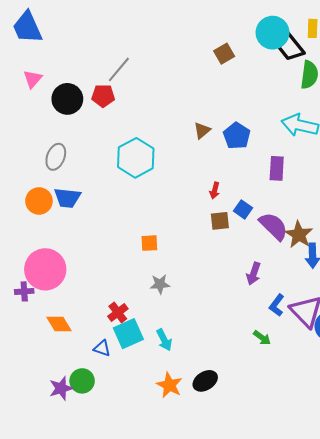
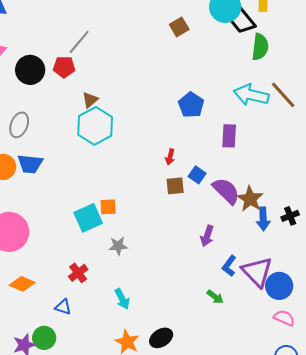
brown triangle: (202, 130) -> (90, 100), moved
orange diamond: (59, 324) -> (22, 284), turned -35
cyan square: (128, 334) -> (88, 218), moved

